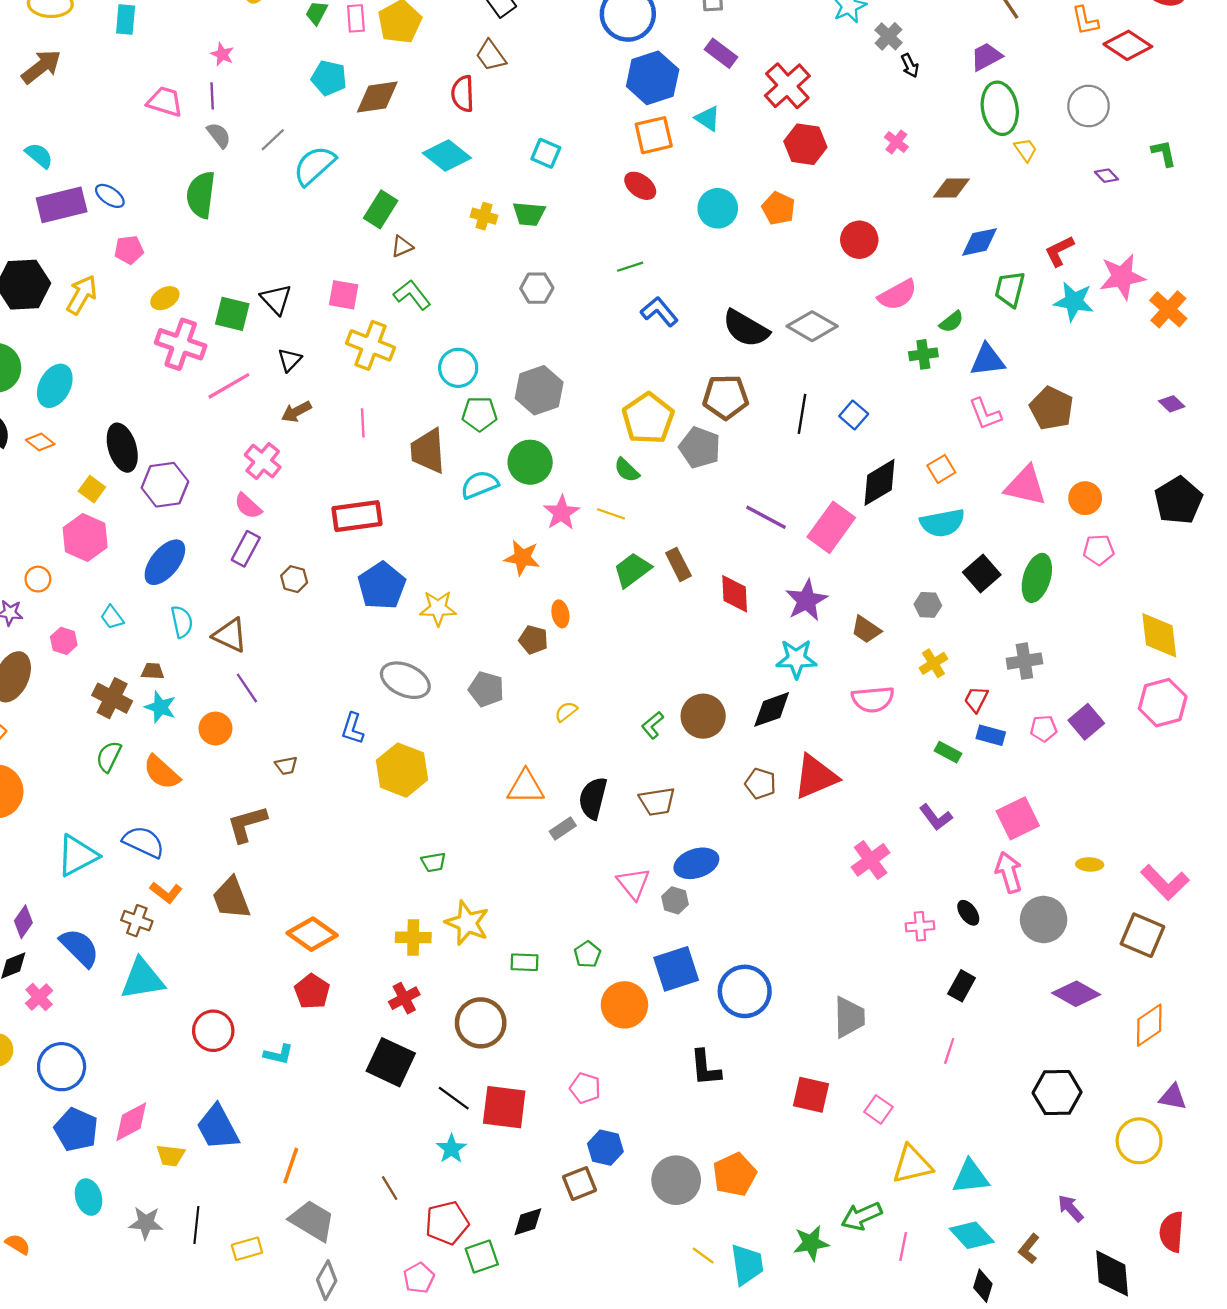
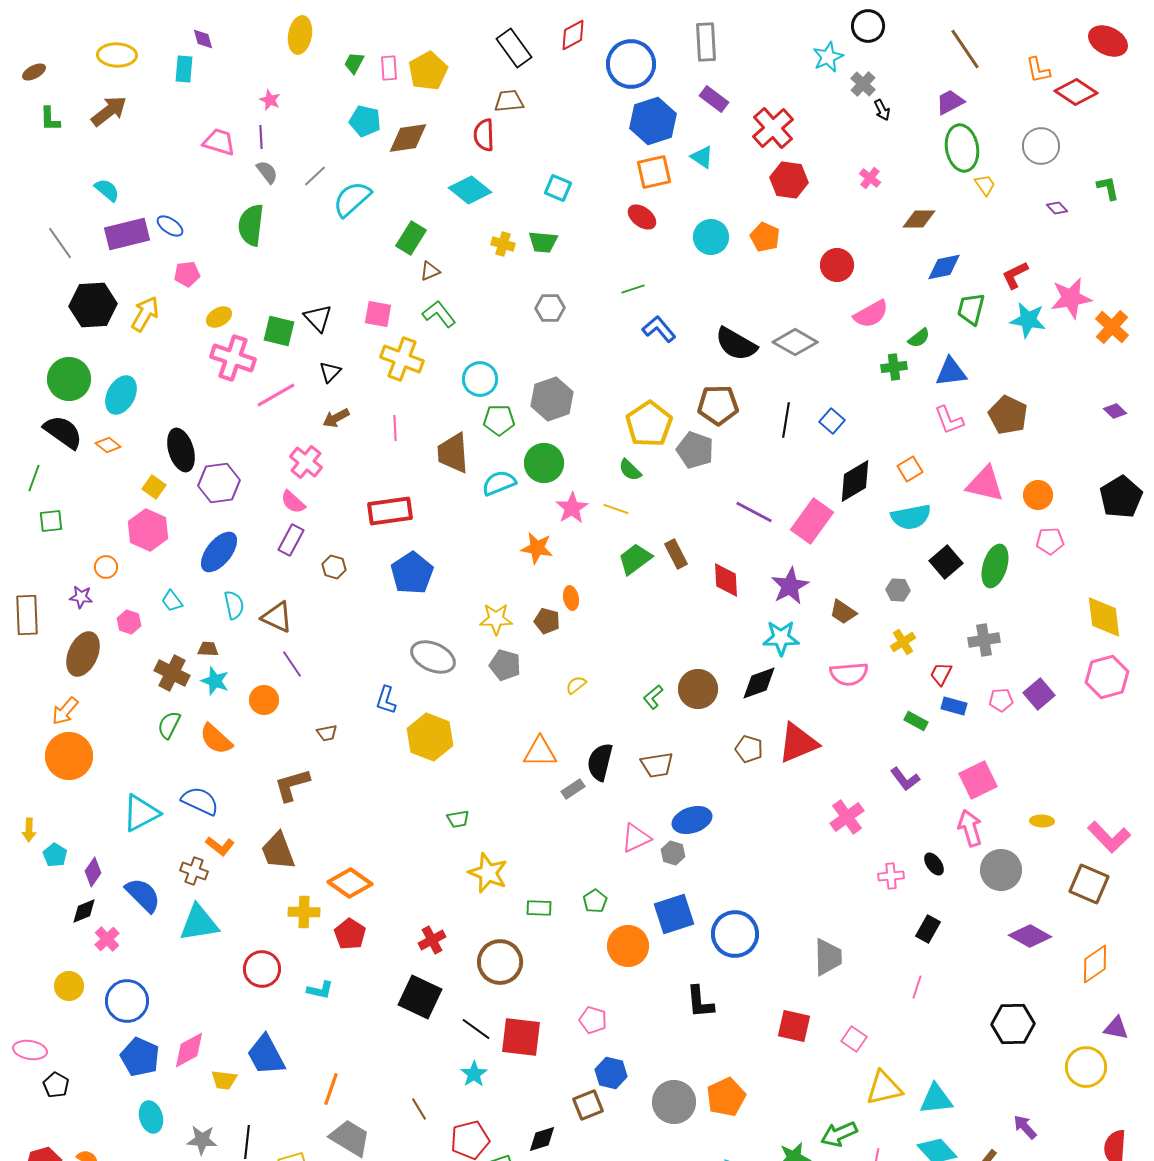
brown trapezoid: (491, 55) -> (509, 101), turned 120
yellow star: (438, 608) -> (496, 619), moved
pink triangle: (633, 884) -> (636, 838), turned 44
yellow cross: (413, 937) -> (304, 912), moved

